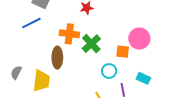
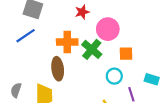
pink circle: (139, 39) -> (108, 29), moved

